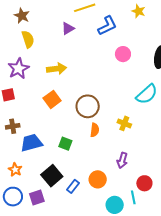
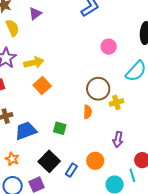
purple triangle: (68, 28) -> (35, 14), moved
pink circle: (123, 54) -> (109, 47), moved
yellow arrow: (57, 69) -> (34, 63), moved
brown circle: (88, 106) -> (98, 89), moved
yellow cross: (124, 123) -> (116, 102), turned -32

